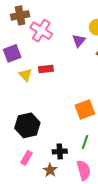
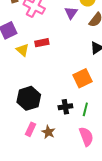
black cross: (60, 151) -> (65, 107), moved
brown star: (50, 170) -> (48, 132), moved

